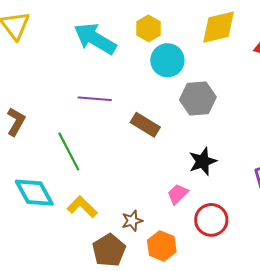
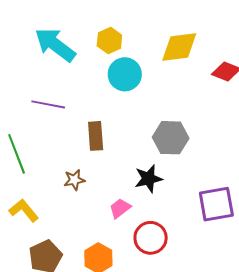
gray hexagon: (198, 98) -> (171, 138), moved
brown rectangle: (145, 125) -> (96, 136), turned 48
brown star: (132, 221) -> (74, 180), moved

